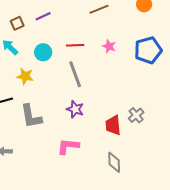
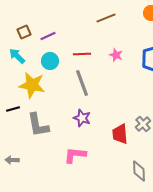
purple line: (43, 16) -> (48, 36), moved
yellow star: (25, 76) -> (32, 85), size x1.5
gray diamond: (114, 162) -> (139, 171), moved

